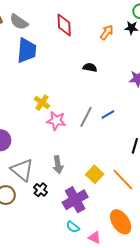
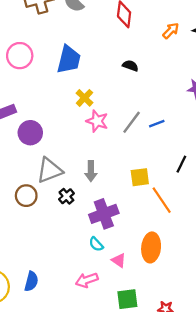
blue trapezoid: (27, 50) -> (69, 59), moved
black semicircle: (90, 67) -> (130, 66), moved
gray triangle: (22, 170) -> (49, 170), turned 50
yellow square: (95, 174) -> (140, 177), moved, turned 30
orange ellipse: (121, 222) -> (151, 247), turned 30

